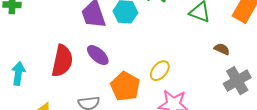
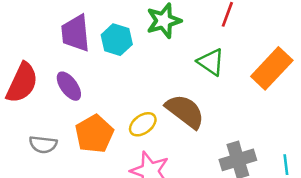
brown semicircle: (222, 49) -> (185, 111), moved, size x2.0

